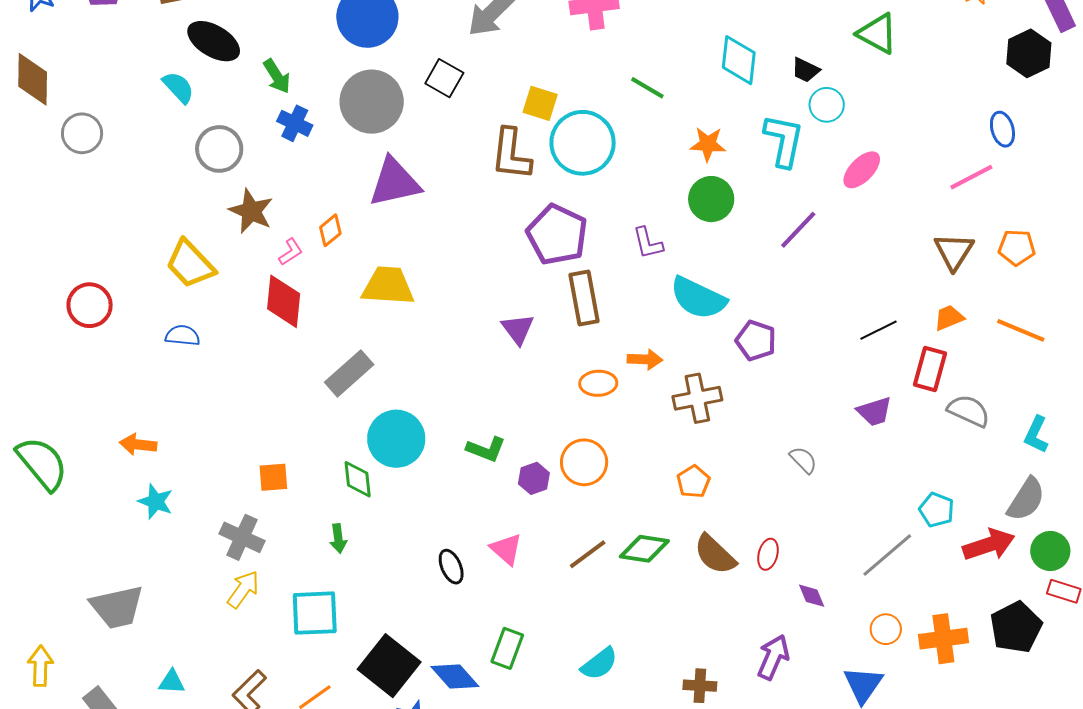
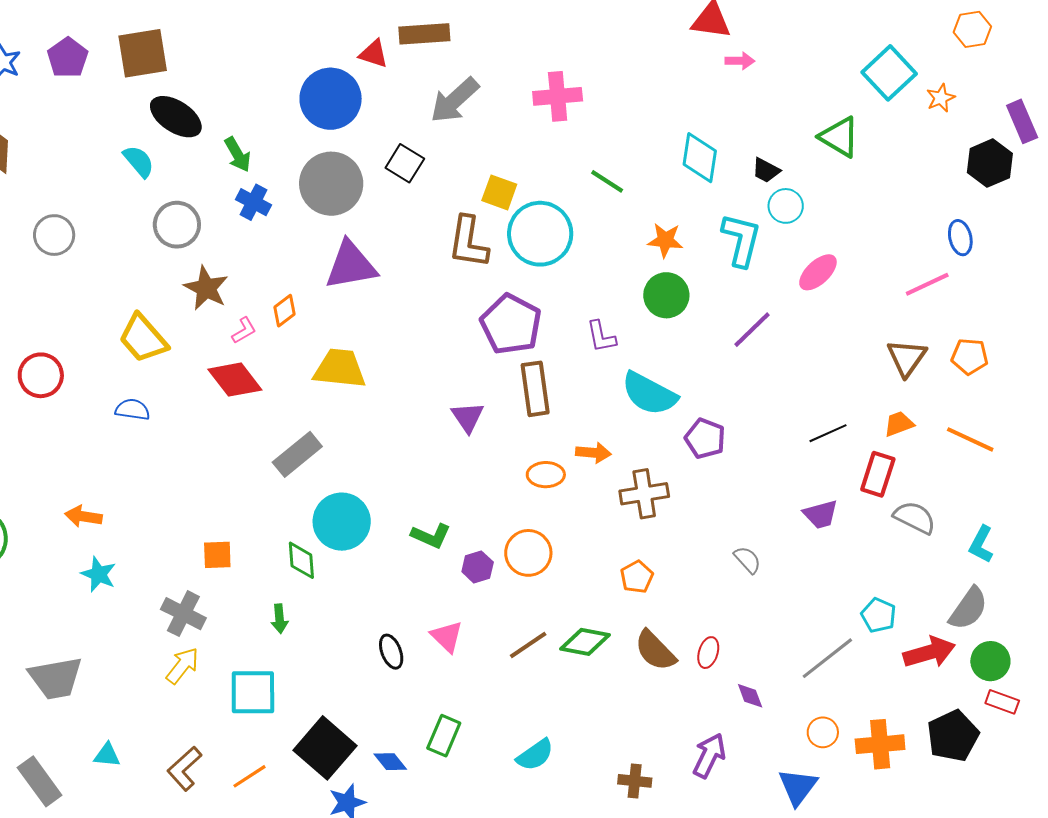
gray circle: (82, 133) -> (54, 235), moved
red diamond: (284, 301) -> (235, 380), turned -46
blue diamond: (455, 677) -> (390, 762), size x0.7

